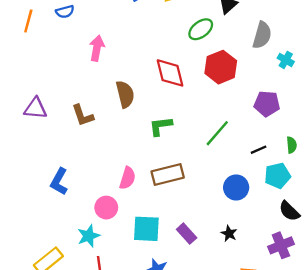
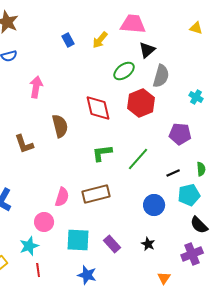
gray semicircle: (262, 35) -> (161, 76), moved
green L-shape: (161, 126) -> (102, 153), moved

